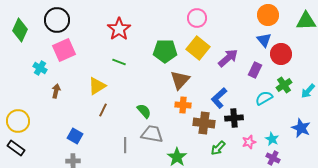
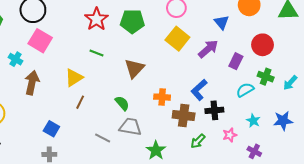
blue triangle: (264, 40) -> (222, 22), moved
pink square: (64, 50) -> (40, 41), turned -35
green pentagon: (165, 51) -> (132, 21), moved
brown triangle: (180, 80) -> (134, 68), moved
green cross: (284, 85) -> (266, 77), turned -35
brown arrow: (56, 91) -> (32, 83), size x1.6
blue star: (301, 128) -> (283, 121), turned -30
cyan star: (272, 139) -> (253, 121), moved
gray line: (125, 145) -> (103, 138), turned -63

